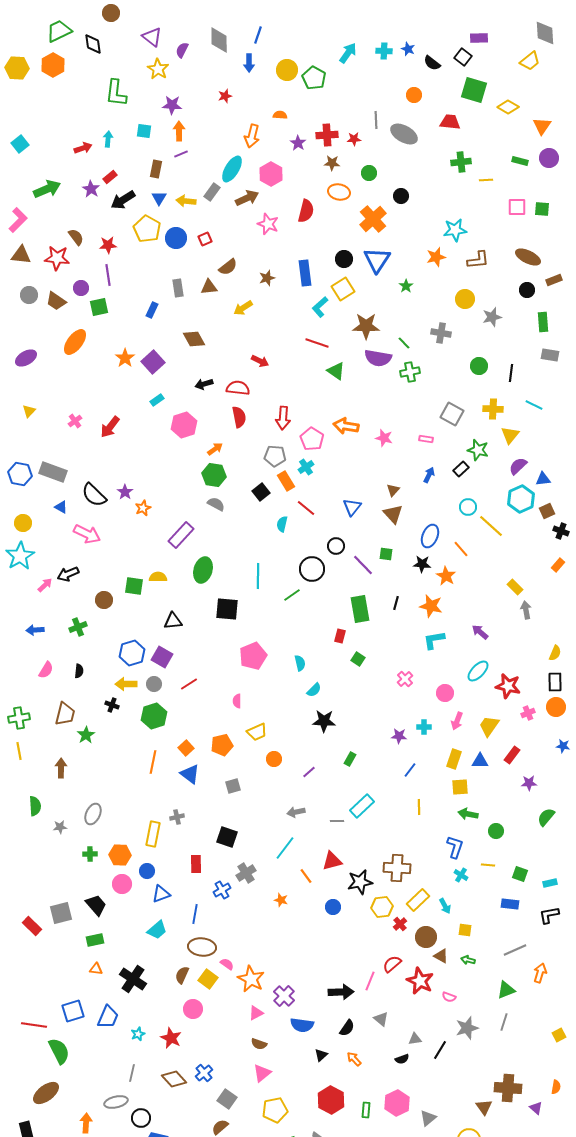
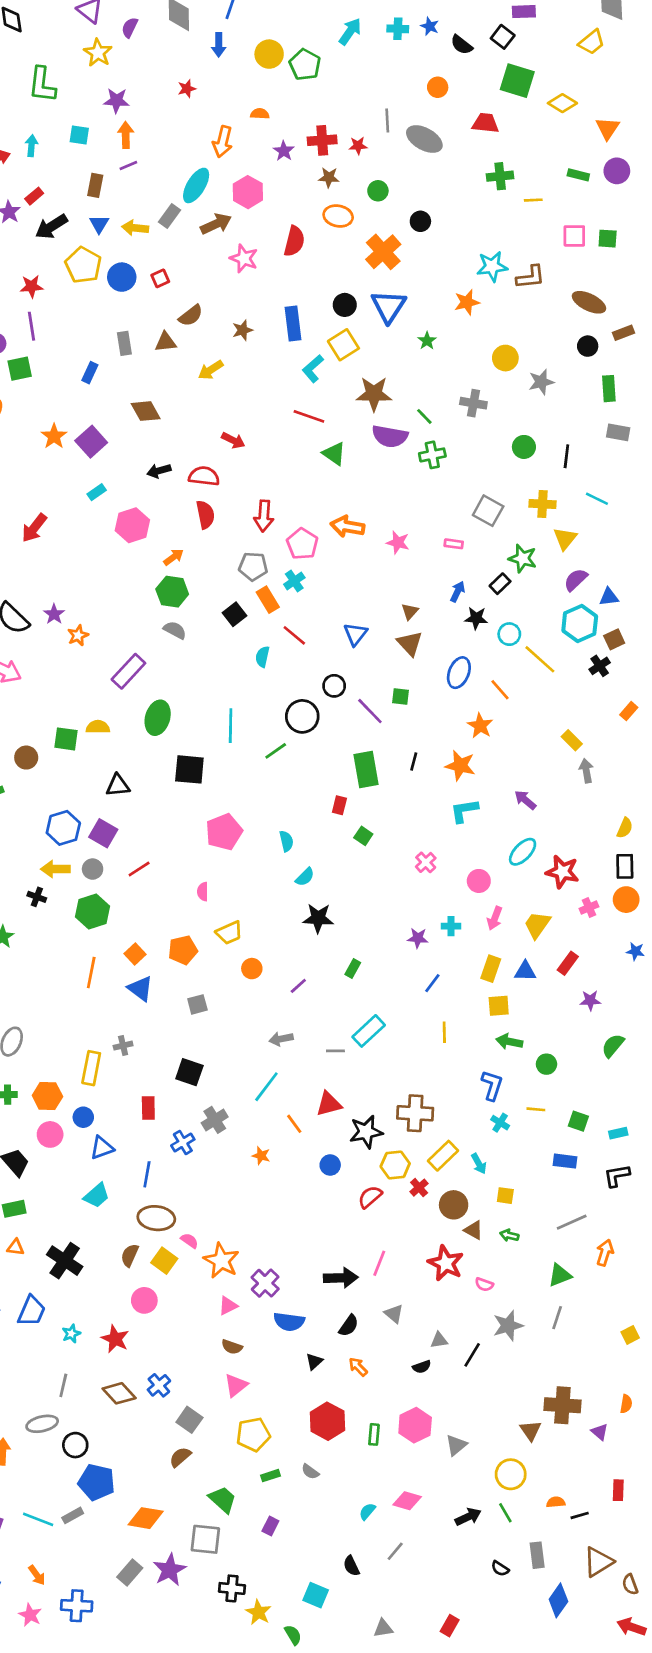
brown L-shape: (478, 260) -> (531, 277), moved
black cross: (561, 531) -> (600, 666), moved, turned 35
black star: (422, 564) -> (476, 618), moved
red semicircle: (392, 964) -> (370, 1197), moved

